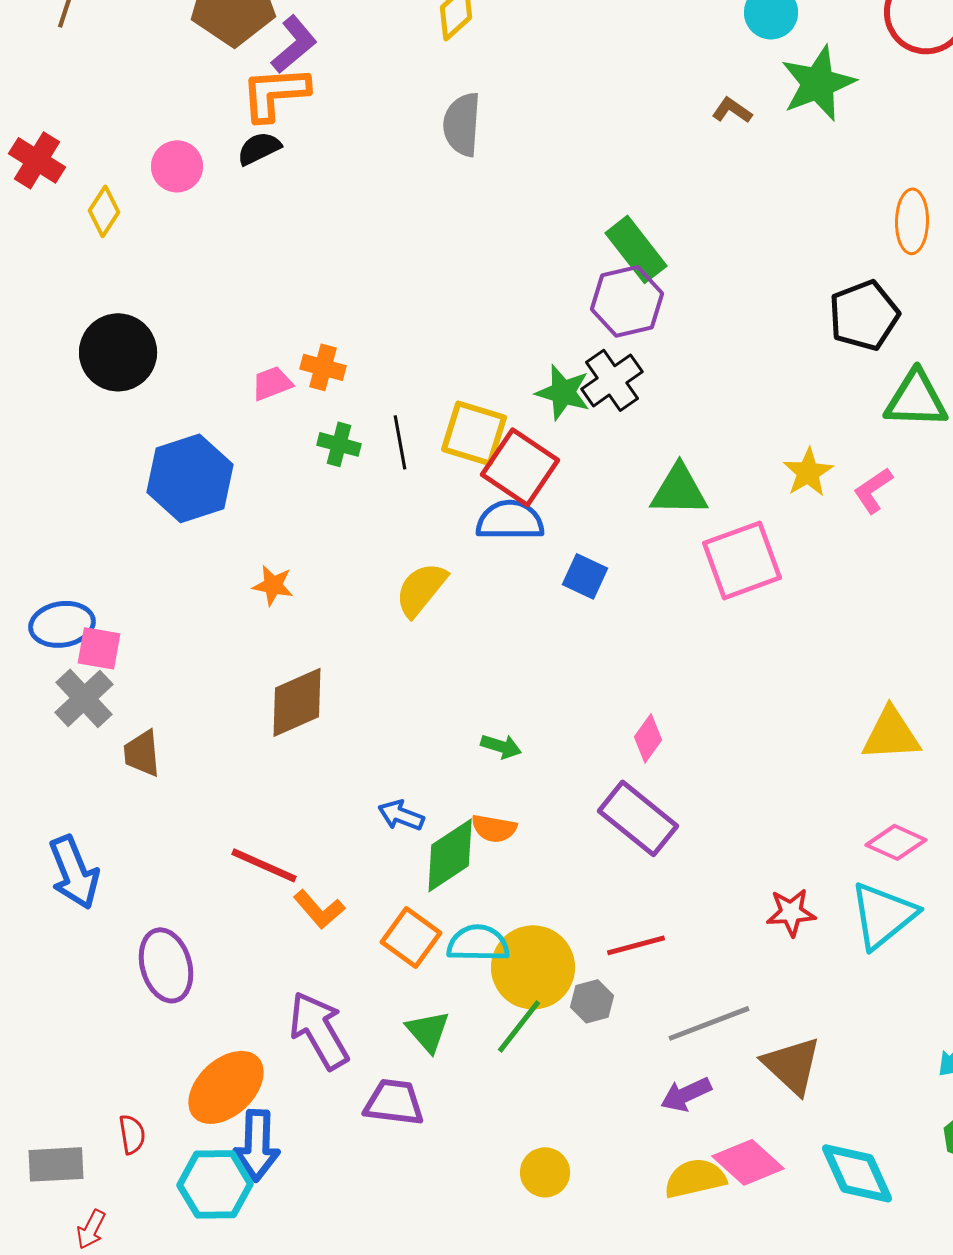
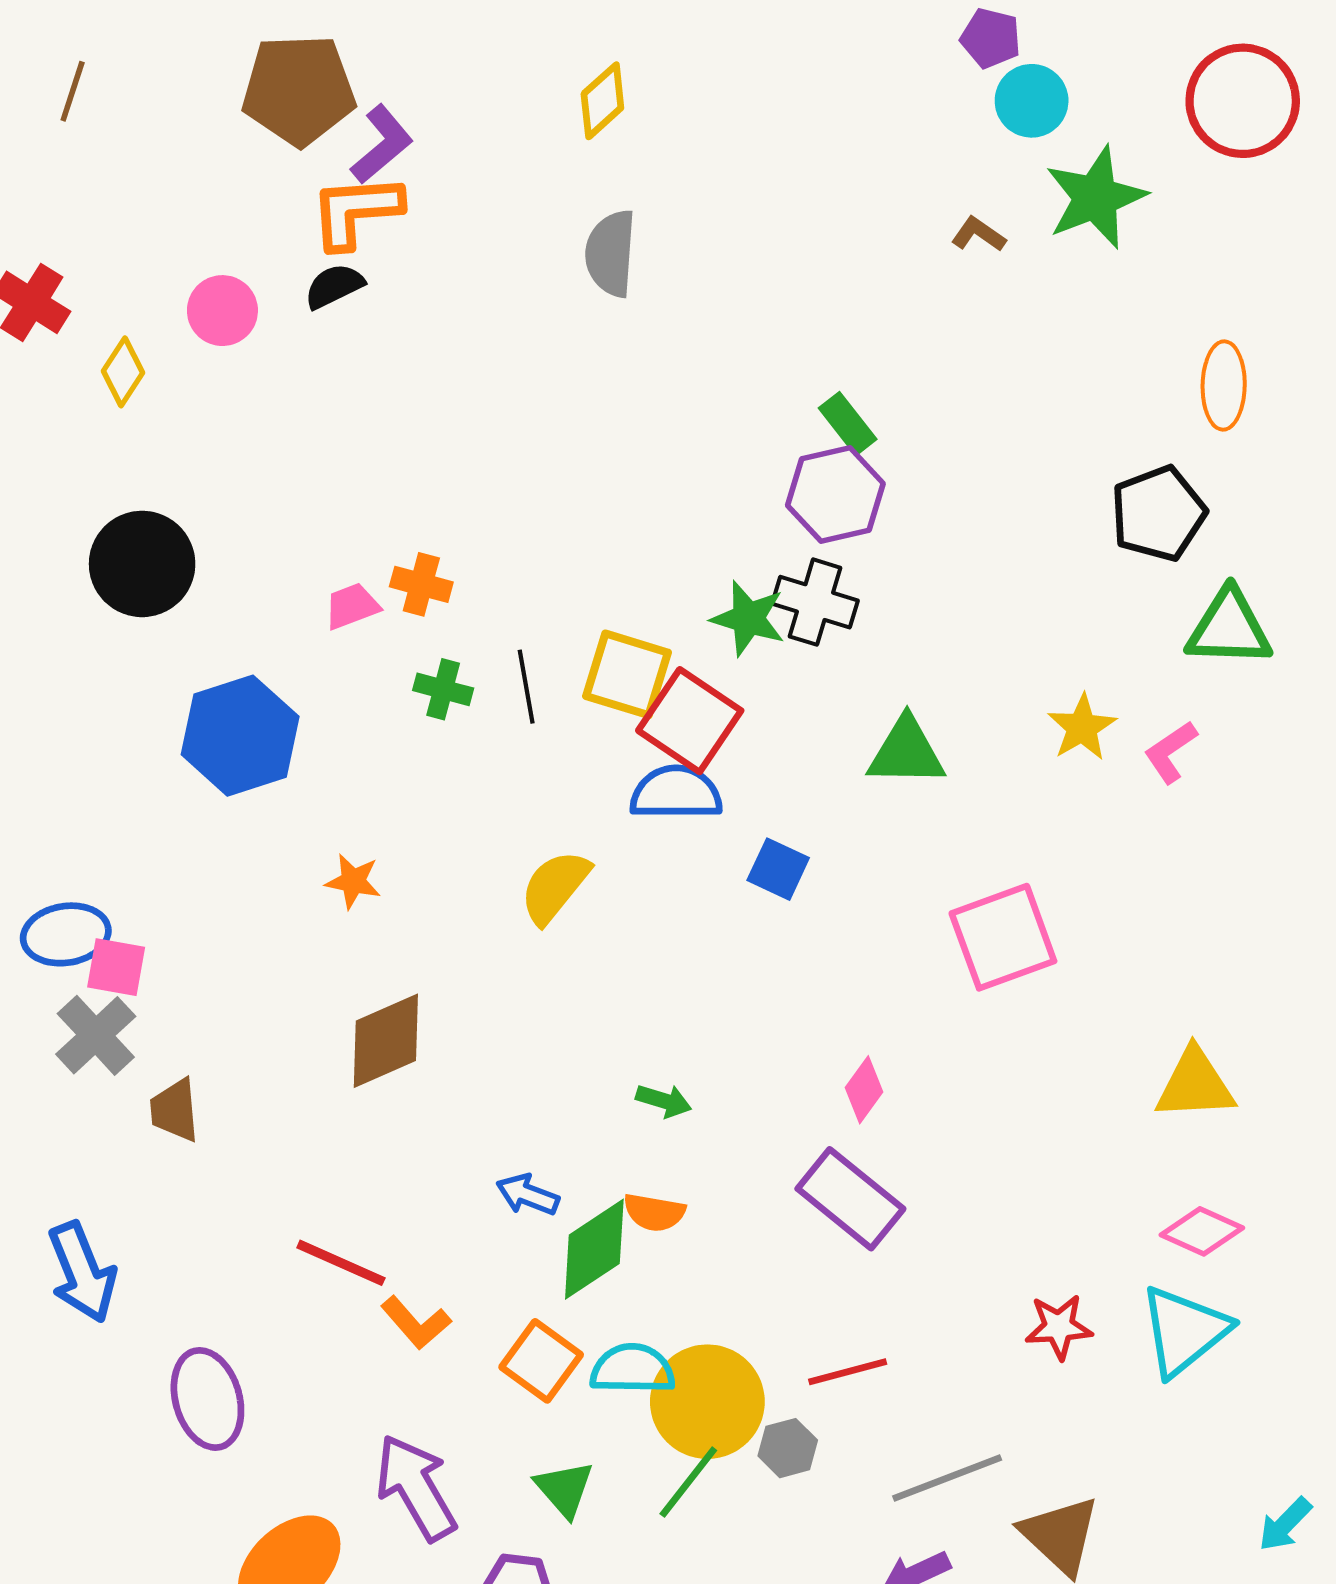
green rectangle: (636, 249) -> (848, 424), size x0.7
black cross: (612, 380) -> (815, 602), turned -38
pink square: (742, 560) -> (1003, 937), moved

